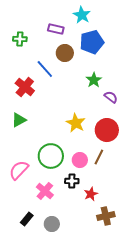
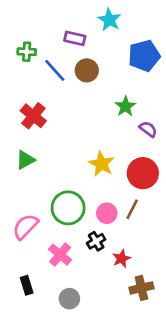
blue pentagon: (92, 42) -> (144, 56), moved
blue line: (45, 69) -> (55, 70), moved
black cross: (72, 181) -> (96, 241), turned -32
black rectangle: (27, 219) -> (27, 285), moved, turned -56

